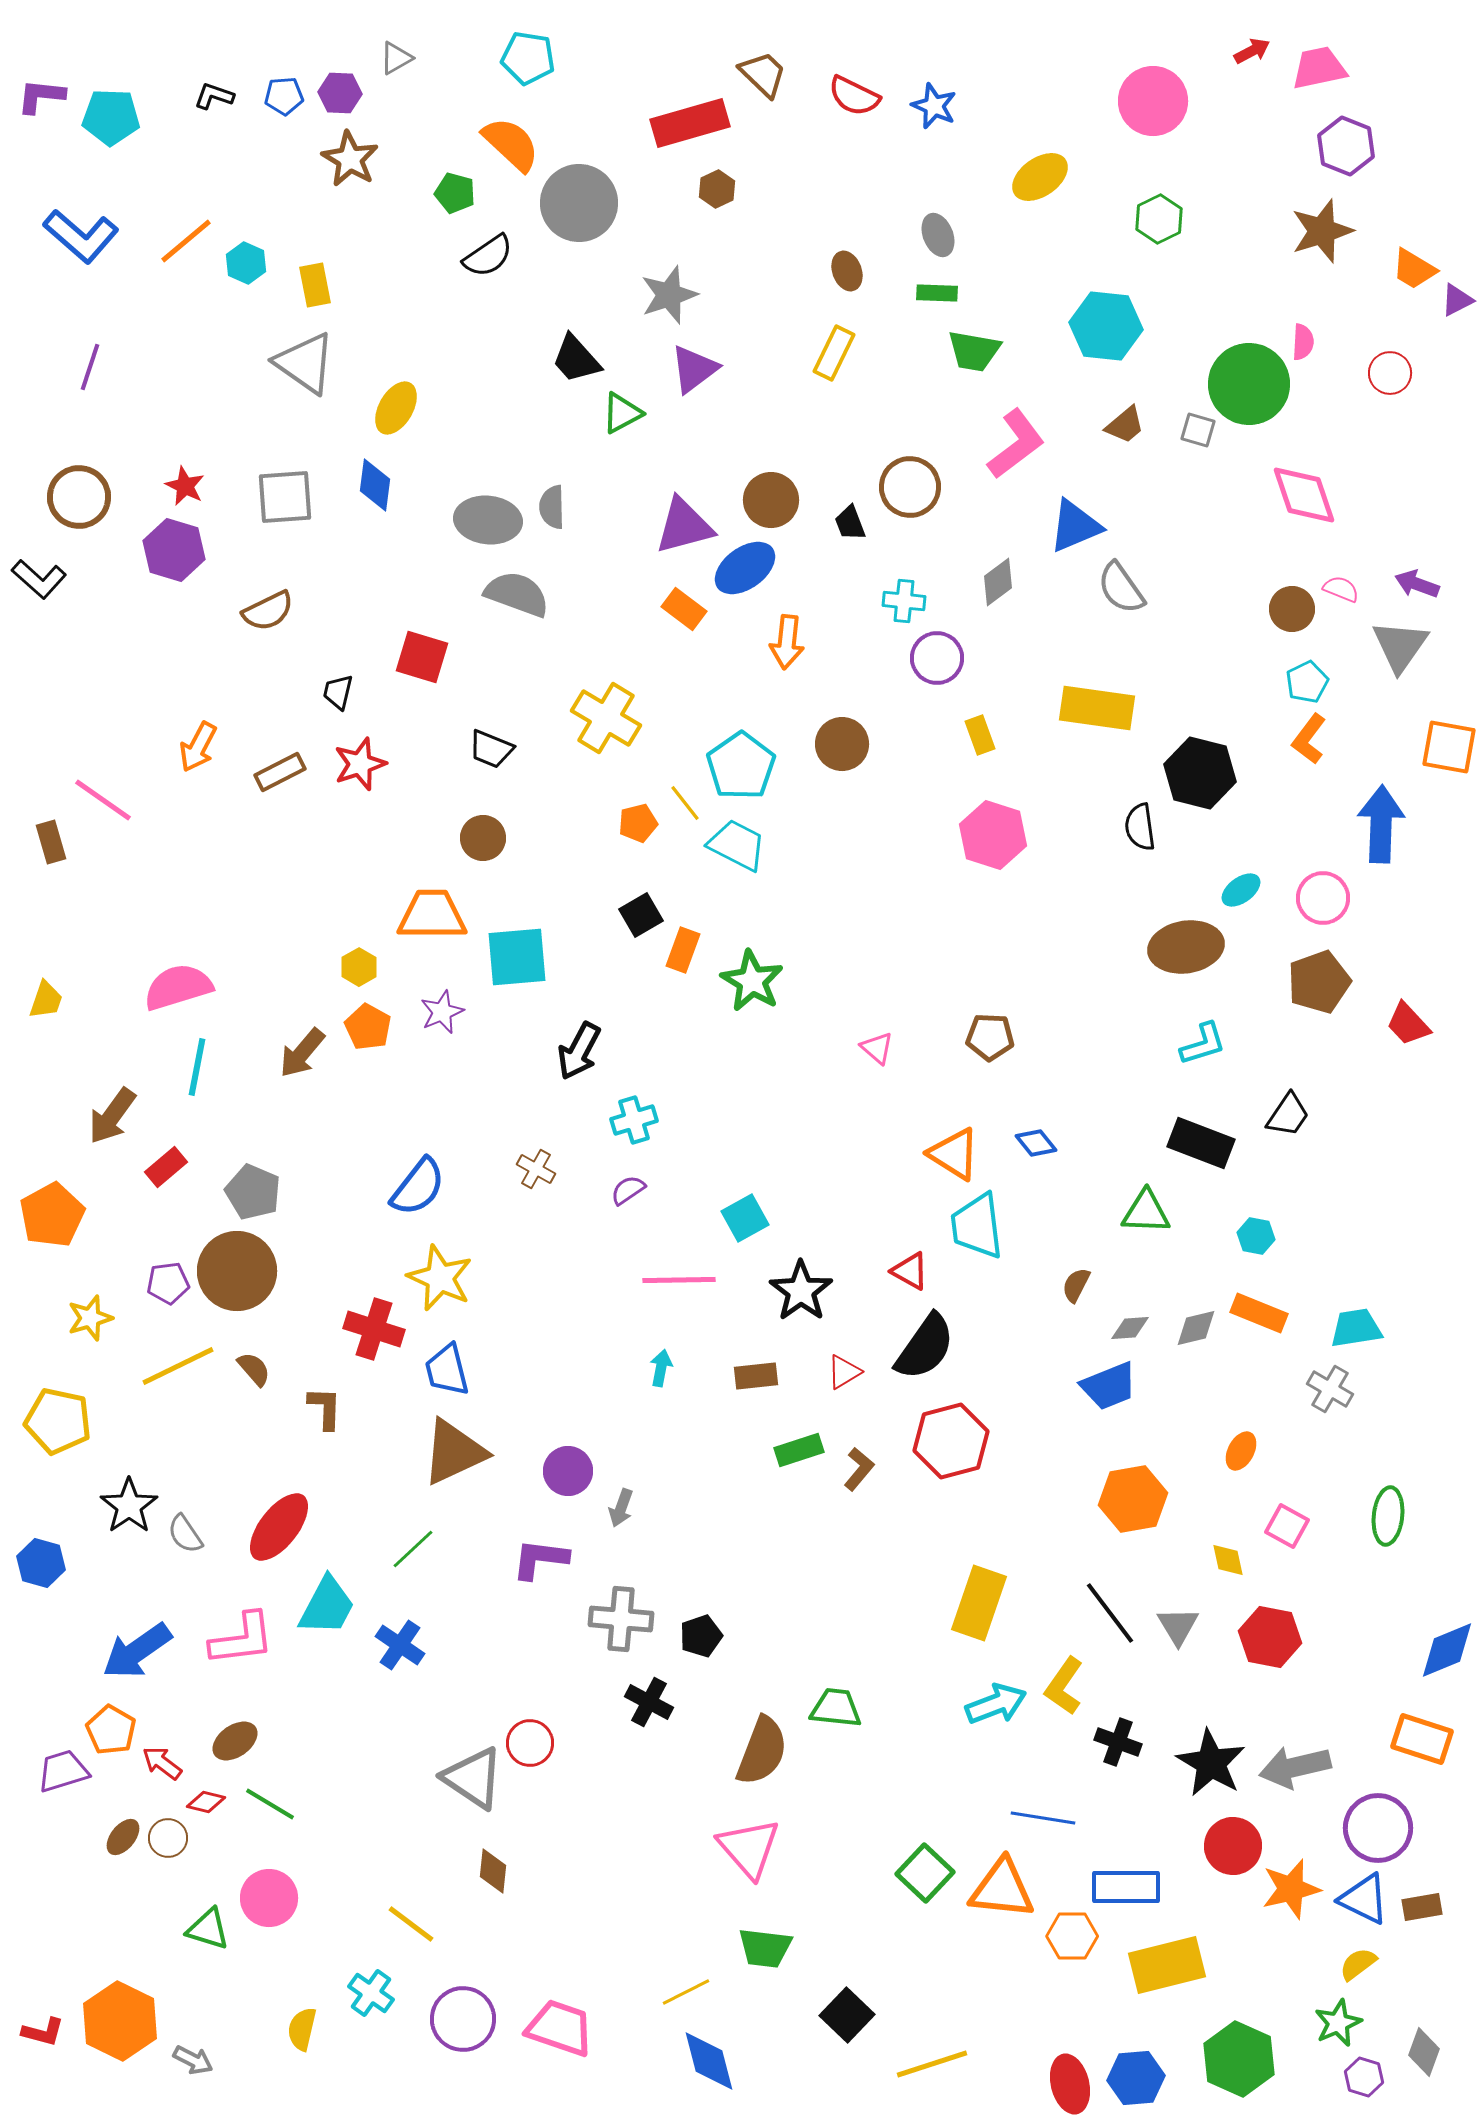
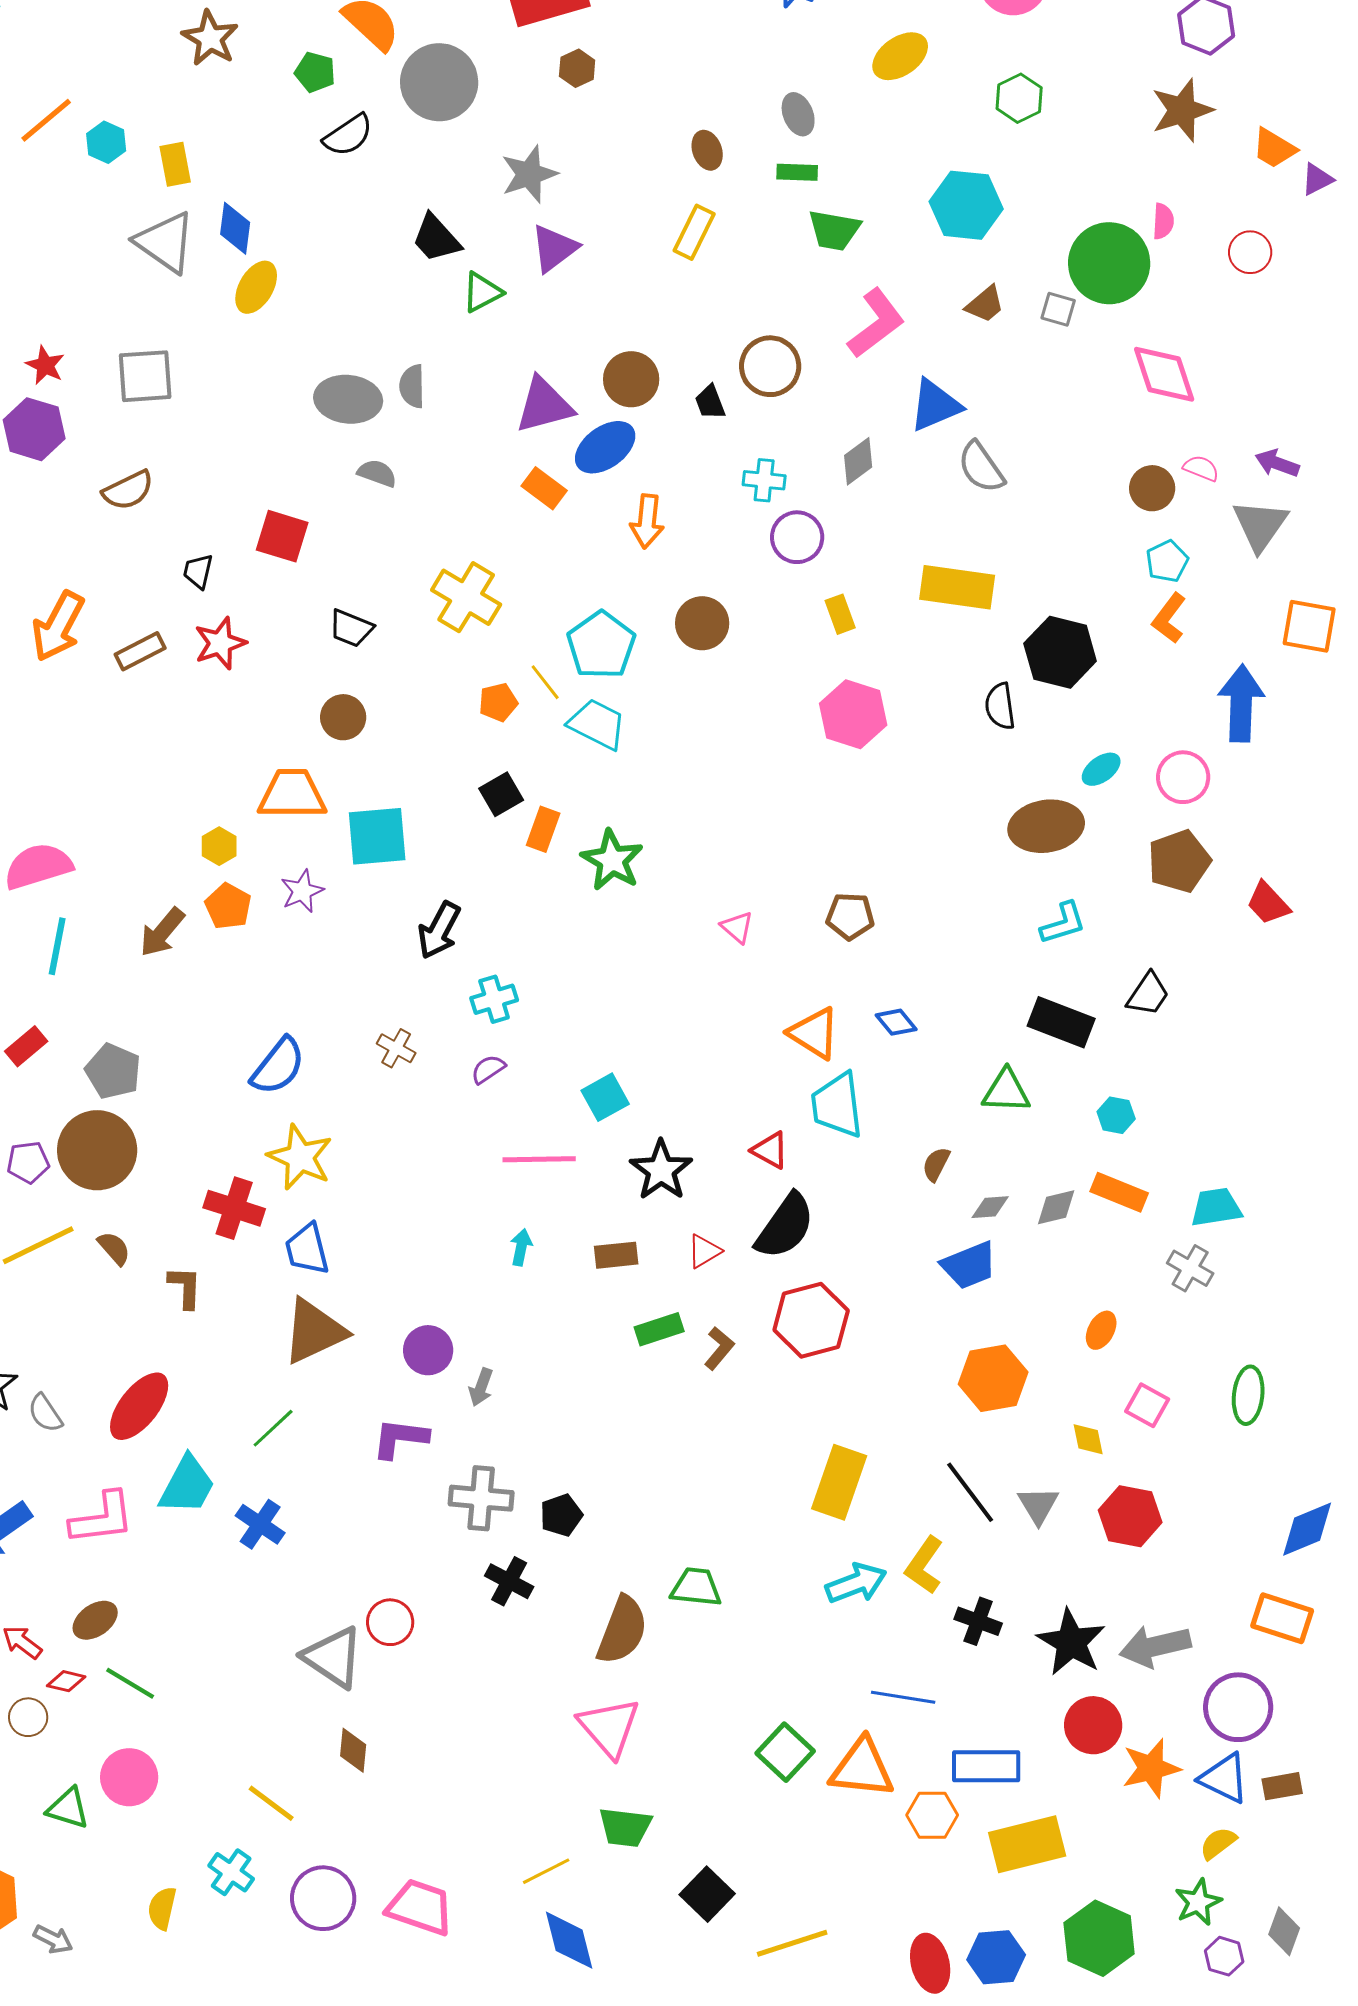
blue diamond: (375, 485) -> (235, 228), moved
gray semicircle: (517, 594) -> (377, 473), size x0.6
orange arrow: (198, 747) -> (58, 626), size x1.4

